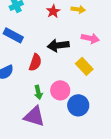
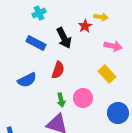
red star: (53, 11) -> (85, 26), moved
black arrow: (58, 45) -> (64, 38), moved, turned -110
blue circle: (78, 105) -> (118, 113), moved

